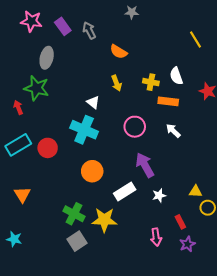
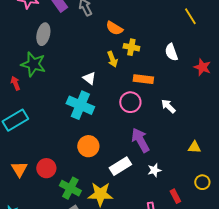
yellow cross: (151, 82) -> (131, 47), moved
orange rectangle: (168, 101) -> (143, 79), moved
red circle: (48, 148) -> (46, 168), moved
yellow triangle: (196, 191) -> (194, 147), moved

